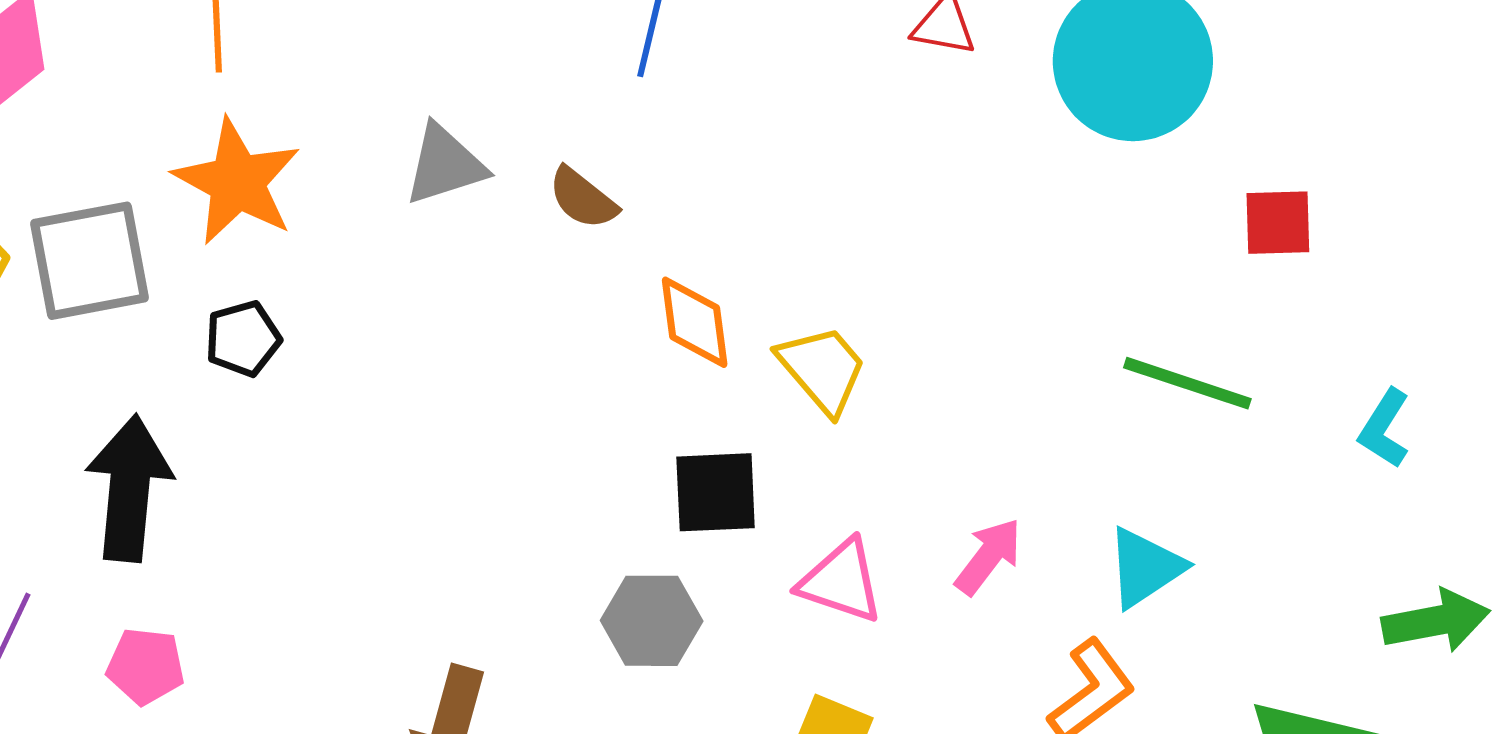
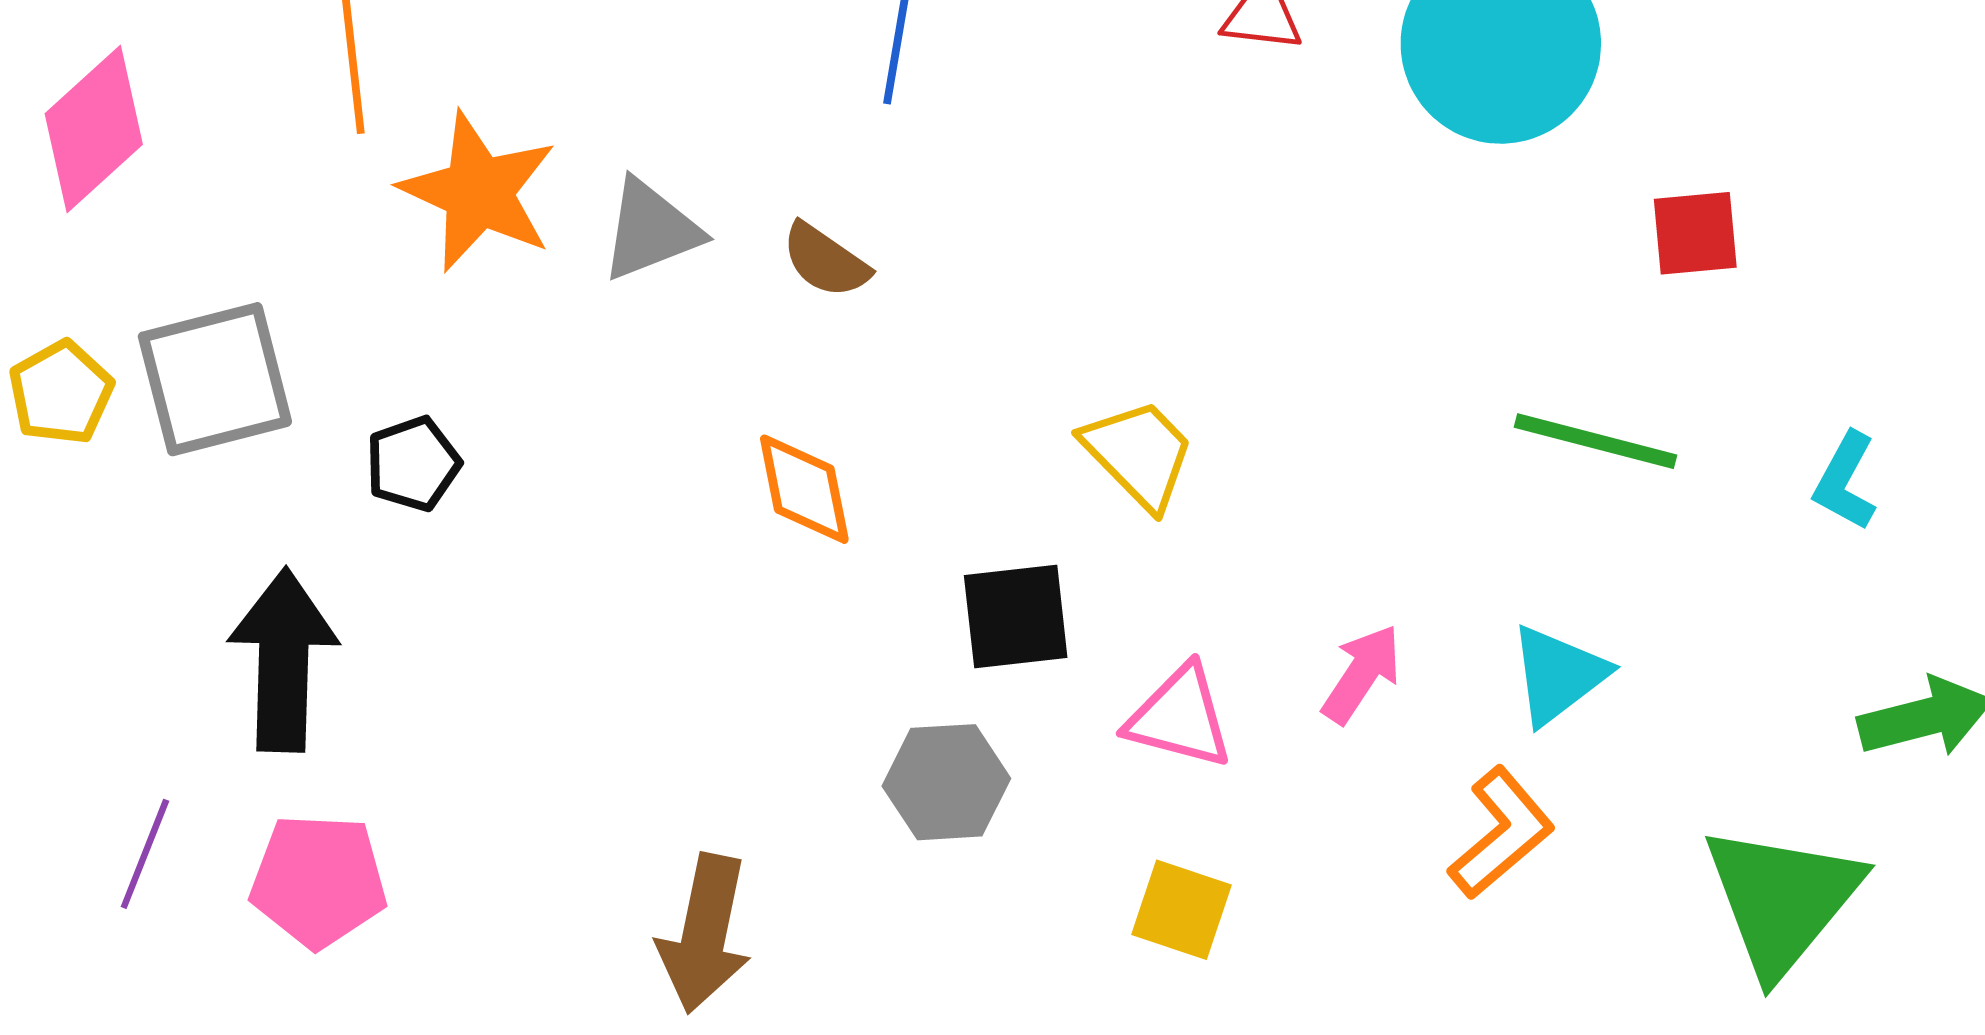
orange star: (237, 182) -> (478, 192), moved
orange diamond: (695, 322) -> (804, 489), moved
pink pentagon: (146, 666) -> (319, 881), size x1.4

